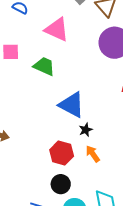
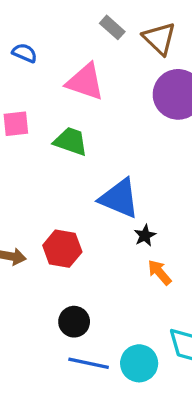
red hexagon: (62, 153) -> (62, 249), moved
black circle: (61, 184) -> (74, 322), moved

